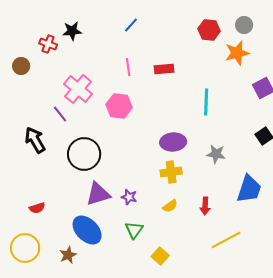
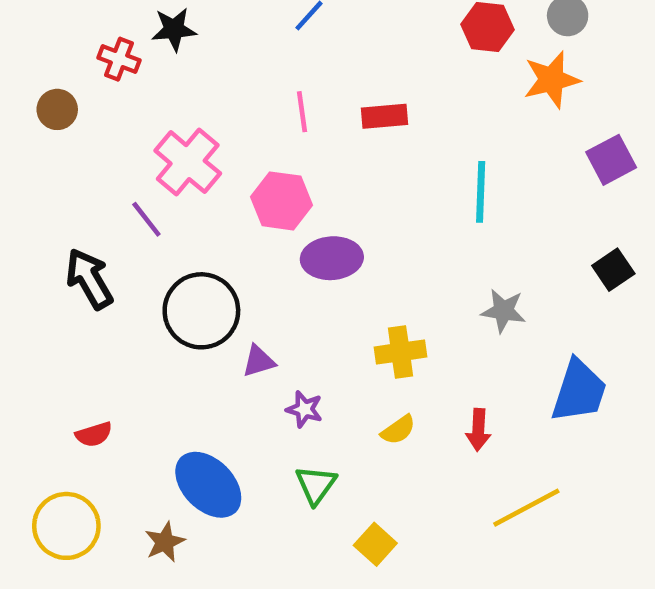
purple ellipse: (173, 142) -> (332, 258), moved
purple triangle: (98, 194) -> (259, 361), moved, size x0.6

